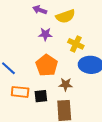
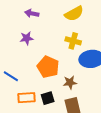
yellow semicircle: (65, 16) -> (74, 14), moved
purple star: (45, 34) -> (27, 38), moved

